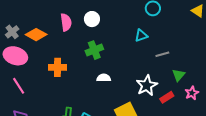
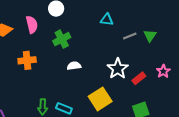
pink semicircle: (66, 22) -> (32, 25), moved
cyan triangle: (141, 36) -> (107, 20), turned 32
green triangle: (179, 75) -> (150, 36), moved

